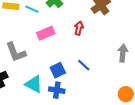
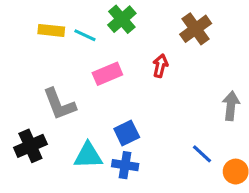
blue line: (84, 65) -> (202, 154), moved
cyan triangle: (34, 84) -> (88, 155), turned -30

